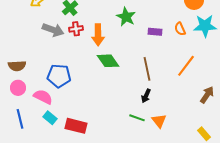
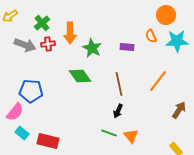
green star: (126, 17) -> (92, 48), moved
orange semicircle: (180, 29) -> (151, 36), moved
orange arrow: (98, 35) -> (70, 33), moved
pink semicircle: (43, 97) -> (15, 112), turned 102

